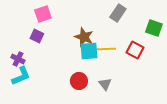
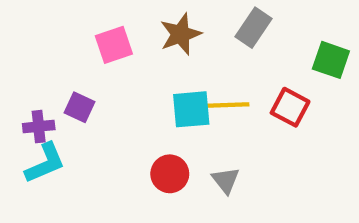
pink square: (43, 14) -> (114, 45), moved
purple square: (37, 36) -> (80, 107), moved
brown star: (84, 37) -> (181, 34), moved, turned 30
purple cross: (18, 59) -> (39, 127), turned -32

